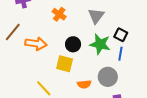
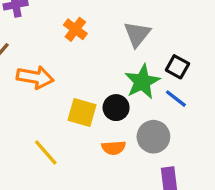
black circle: (73, 44) -> (116, 108), moved
green star: (100, 44) -> (142, 82), turned 30
blue line: (120, 54) -> (176, 99), turned -64

